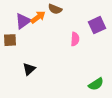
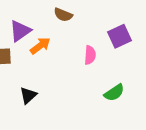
orange arrow: (38, 17) -> (40, 46), moved
green semicircle: (96, 84) -> (114, 93), moved

